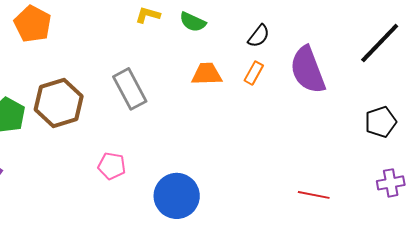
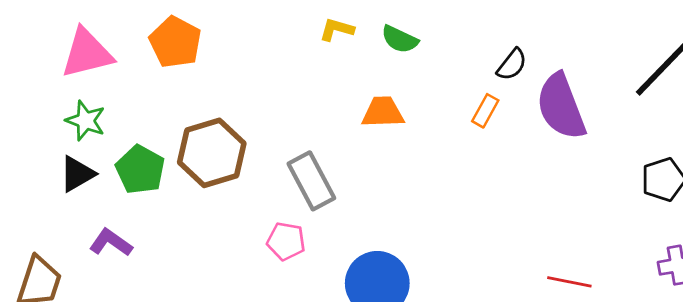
black semicircle: (259, 36) -> (512, 65), moved
orange trapezoid: (207, 74) -> (383, 112), moved
gray rectangle: (130, 89) -> (311, 181), moved

